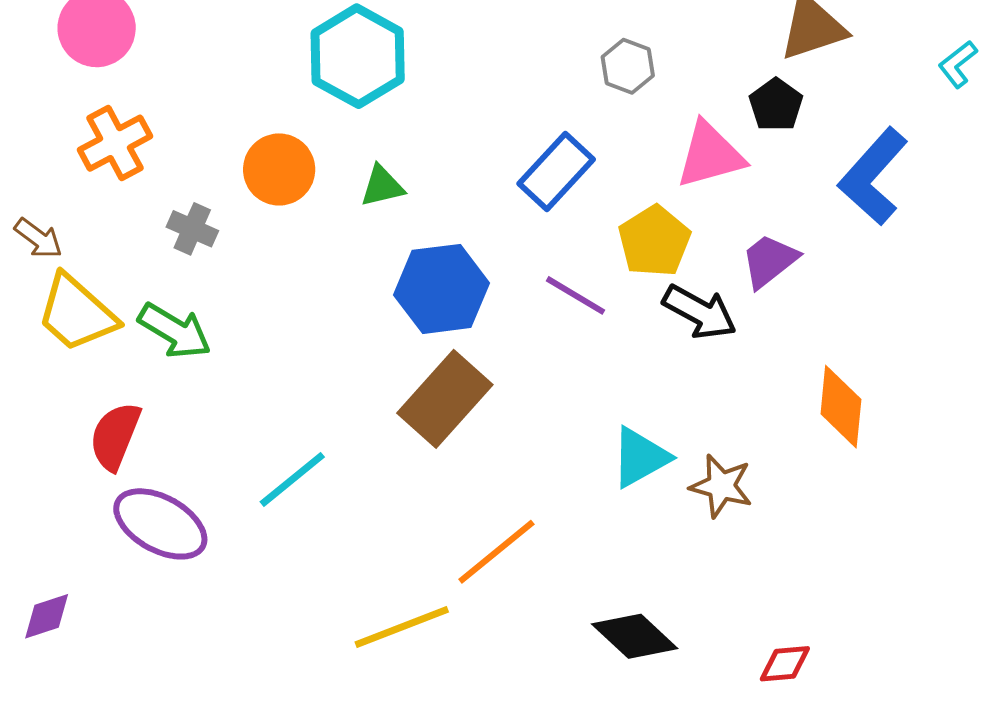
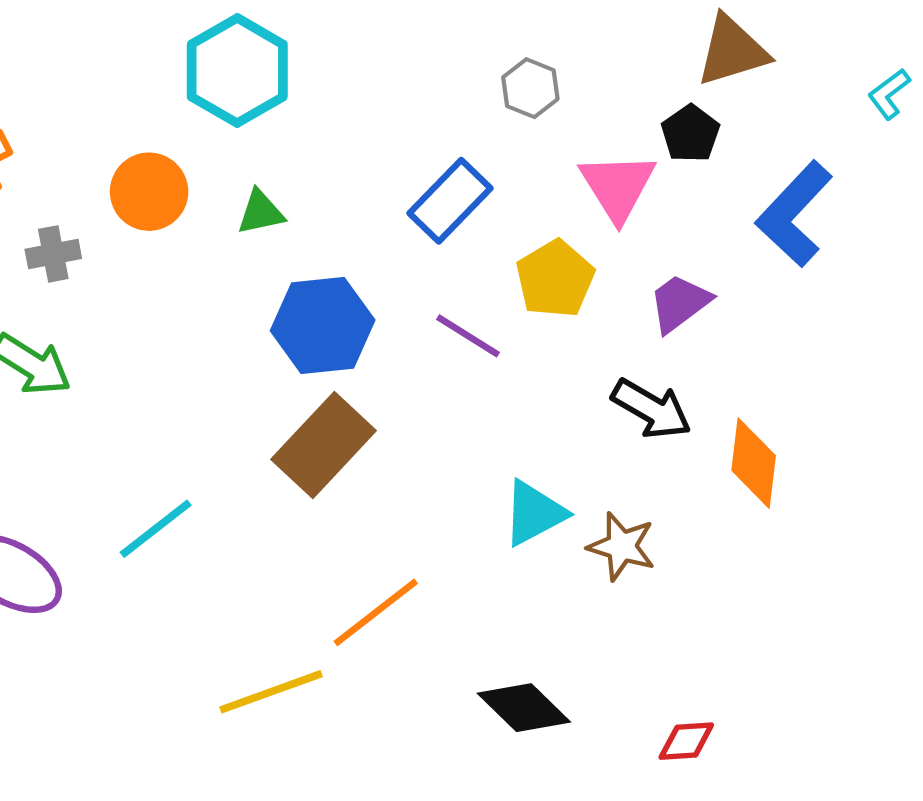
pink triangle: (710, 155) -> (618, 187), turned -48
gray cross: (192, 229) -> (53, 254), turned -36
black arrow: (700, 312) -> (651, 409), moved

